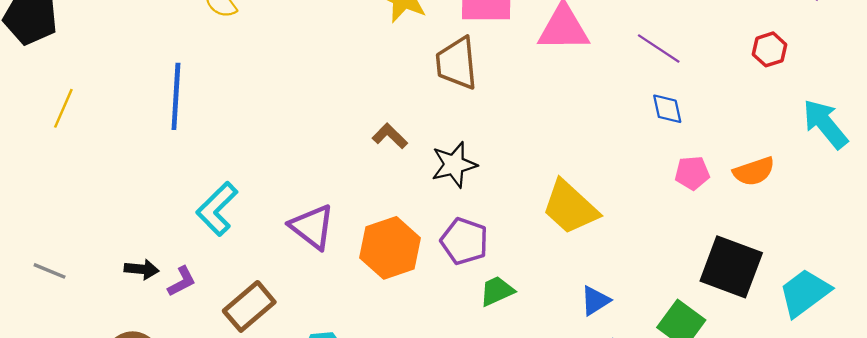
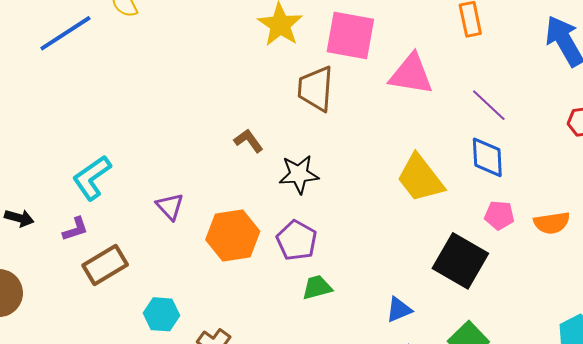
blue line: (176, 96) -> (65, 33), moved, turned 44
blue diamond: (667, 109) -> (487, 157), size x1.4
yellow trapezoid: (570, 207) -> (420, 178), moved
purple triangle: (312, 227) -> (170, 207), size x0.7
black square: (731, 267) -> (460, 261), moved
purple L-shape: (182, 281) -> (75, 229), moved

